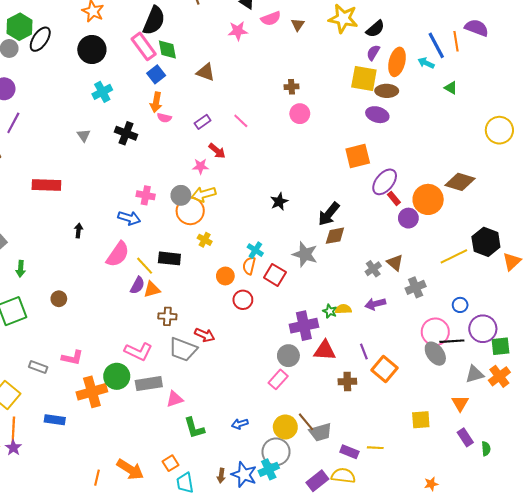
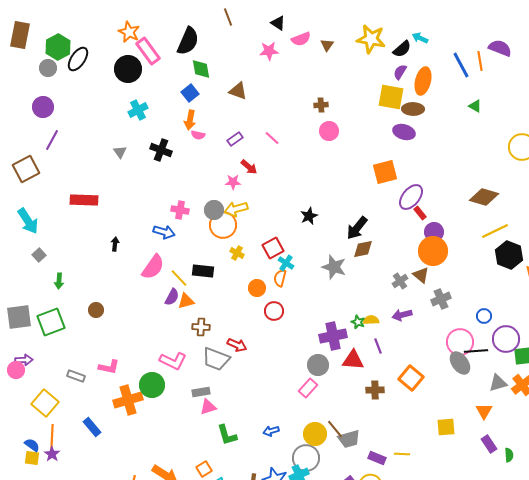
pink rectangle: (144, 46) -> (148, 51), moved
cyan arrow: (426, 63) -> (420, 38), moved
orange circle: (428, 199) -> (433, 251), moved
yellow line: (454, 256) -> (495, 231), moved
red square: (275, 275) -> (273, 248), moved, turned 30
purple line: (364, 351) -> (378, 346), moved
gray rectangle: (149, 384) -> (201, 392), moved, size x0.7
blue rectangle: (55, 420) -> (92, 427), turned 42

